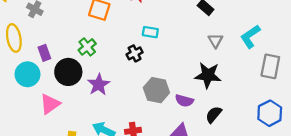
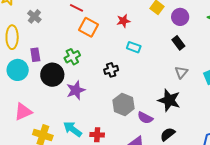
cyan rectangle: (150, 32) -> (134, 47), moved
pink triangle: (50, 104) -> (23, 112), moved

